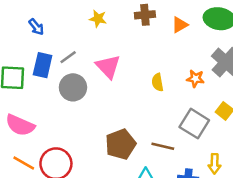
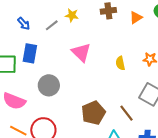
gray line: (68, 57) -> (52, 25), moved
gray circle: (73, 87) -> (49, 85), moved
brown line: (163, 146) -> (126, 113), turned 42

